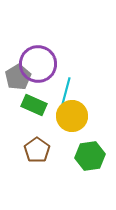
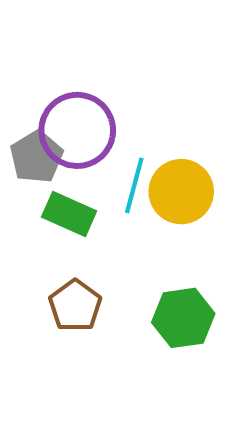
yellow circle: (72, 116) -> (181, 192), moved

